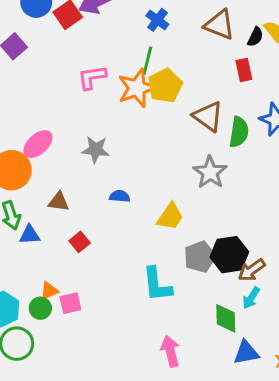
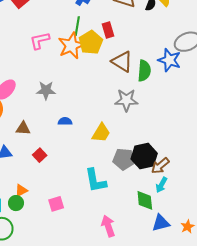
red rectangle: (244, 70) -> (108, 30), moved
gray star: (210, 172) -> (126, 100), turned -30
gray pentagon: (200, 257) -> (124, 159), turned 30
pink square: (70, 303) -> (56, 204), moved

